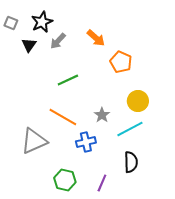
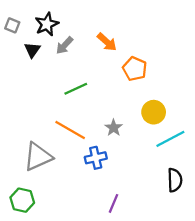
cyan line: (130, 129) -> (170, 139), moved
black semicircle: (131, 162) -> (175, 180), moved
green hexagon: (65, 180) -> (22, 200), moved

